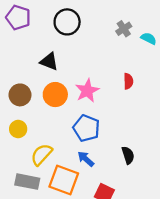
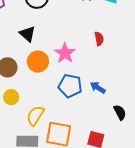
black triangle: (49, 61) -> (27, 34), turned 30
black semicircle: (128, 155) -> (120, 112), moved
blue arrow: (86, 159) -> (98, 88), moved

